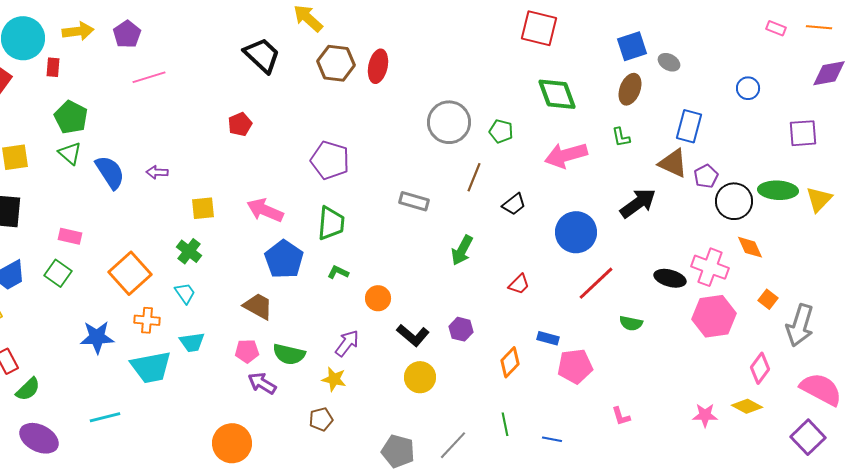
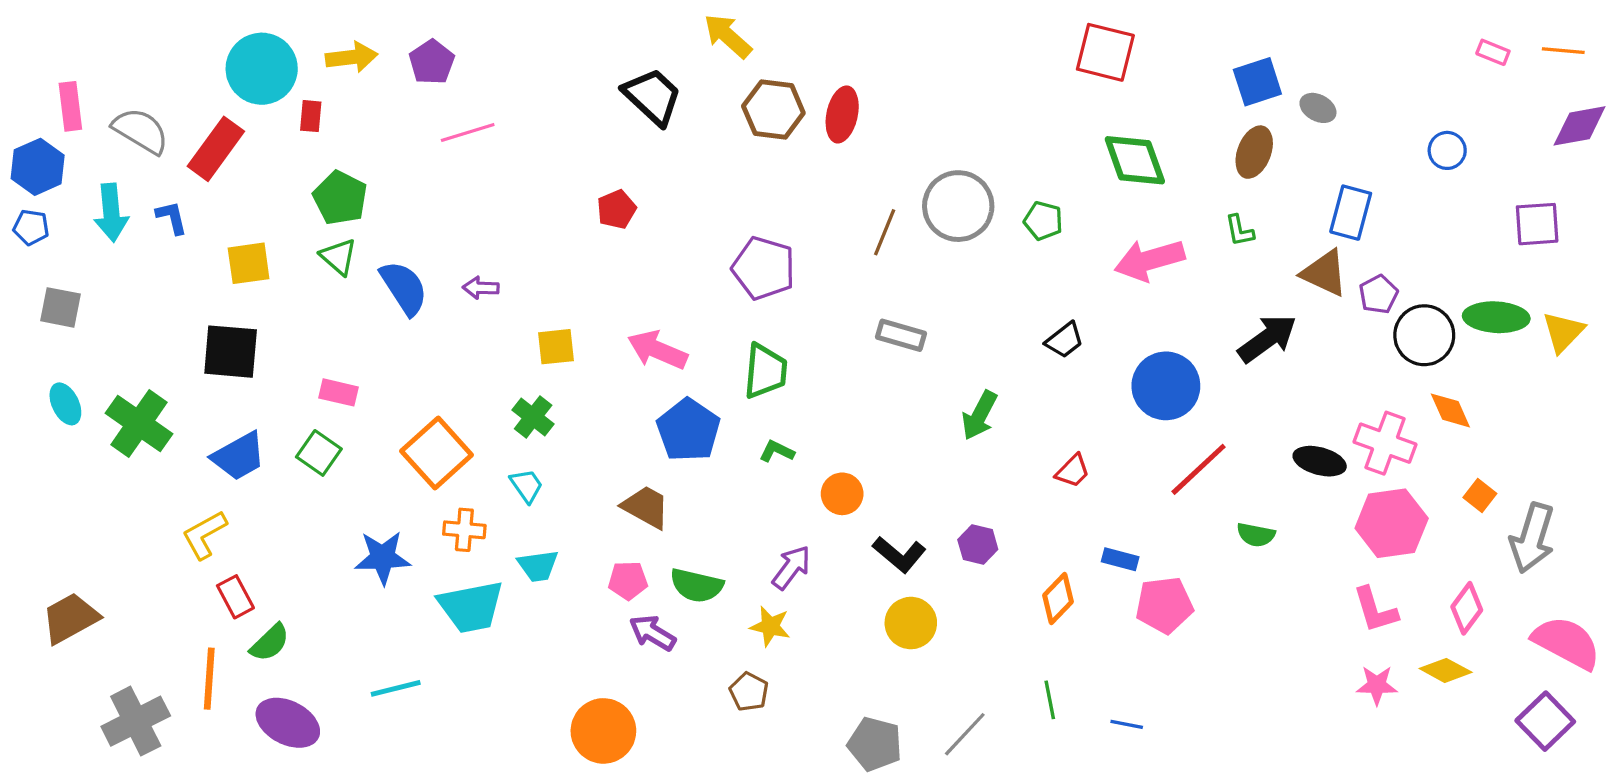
brown line: (474, 177) -> (885, 232), moved
pink L-shape: (621, 416) -> (1375, 610), moved, size x1.5
brown pentagon: (321, 419) -> (749, 692), turned -30

